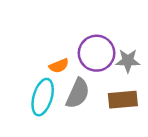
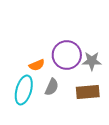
gray semicircle: (78, 93) -> (52, 87), size x0.7

